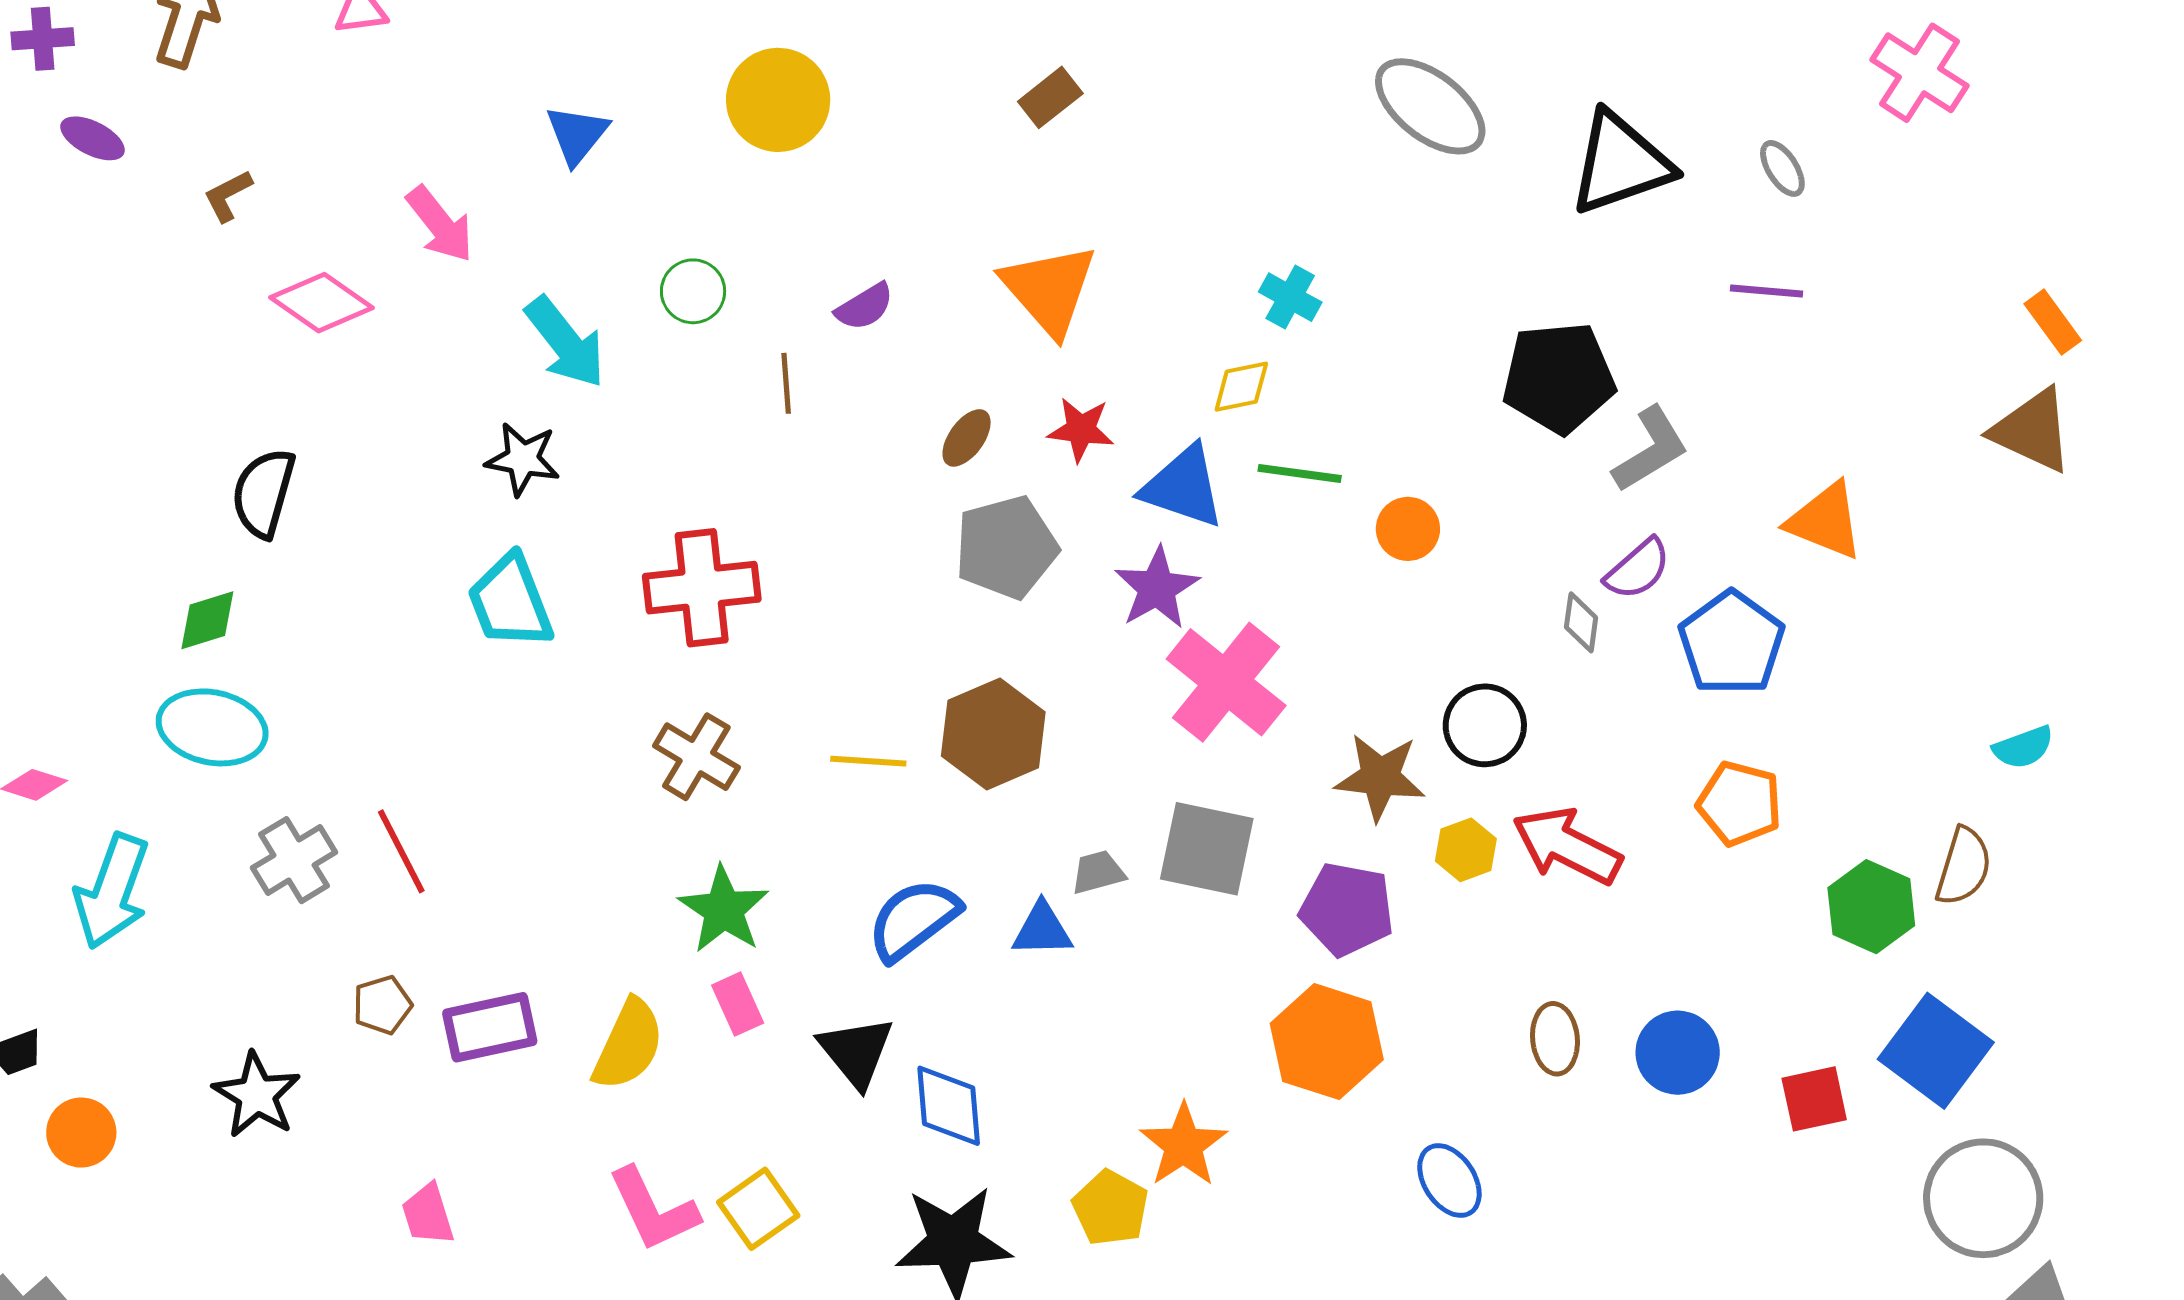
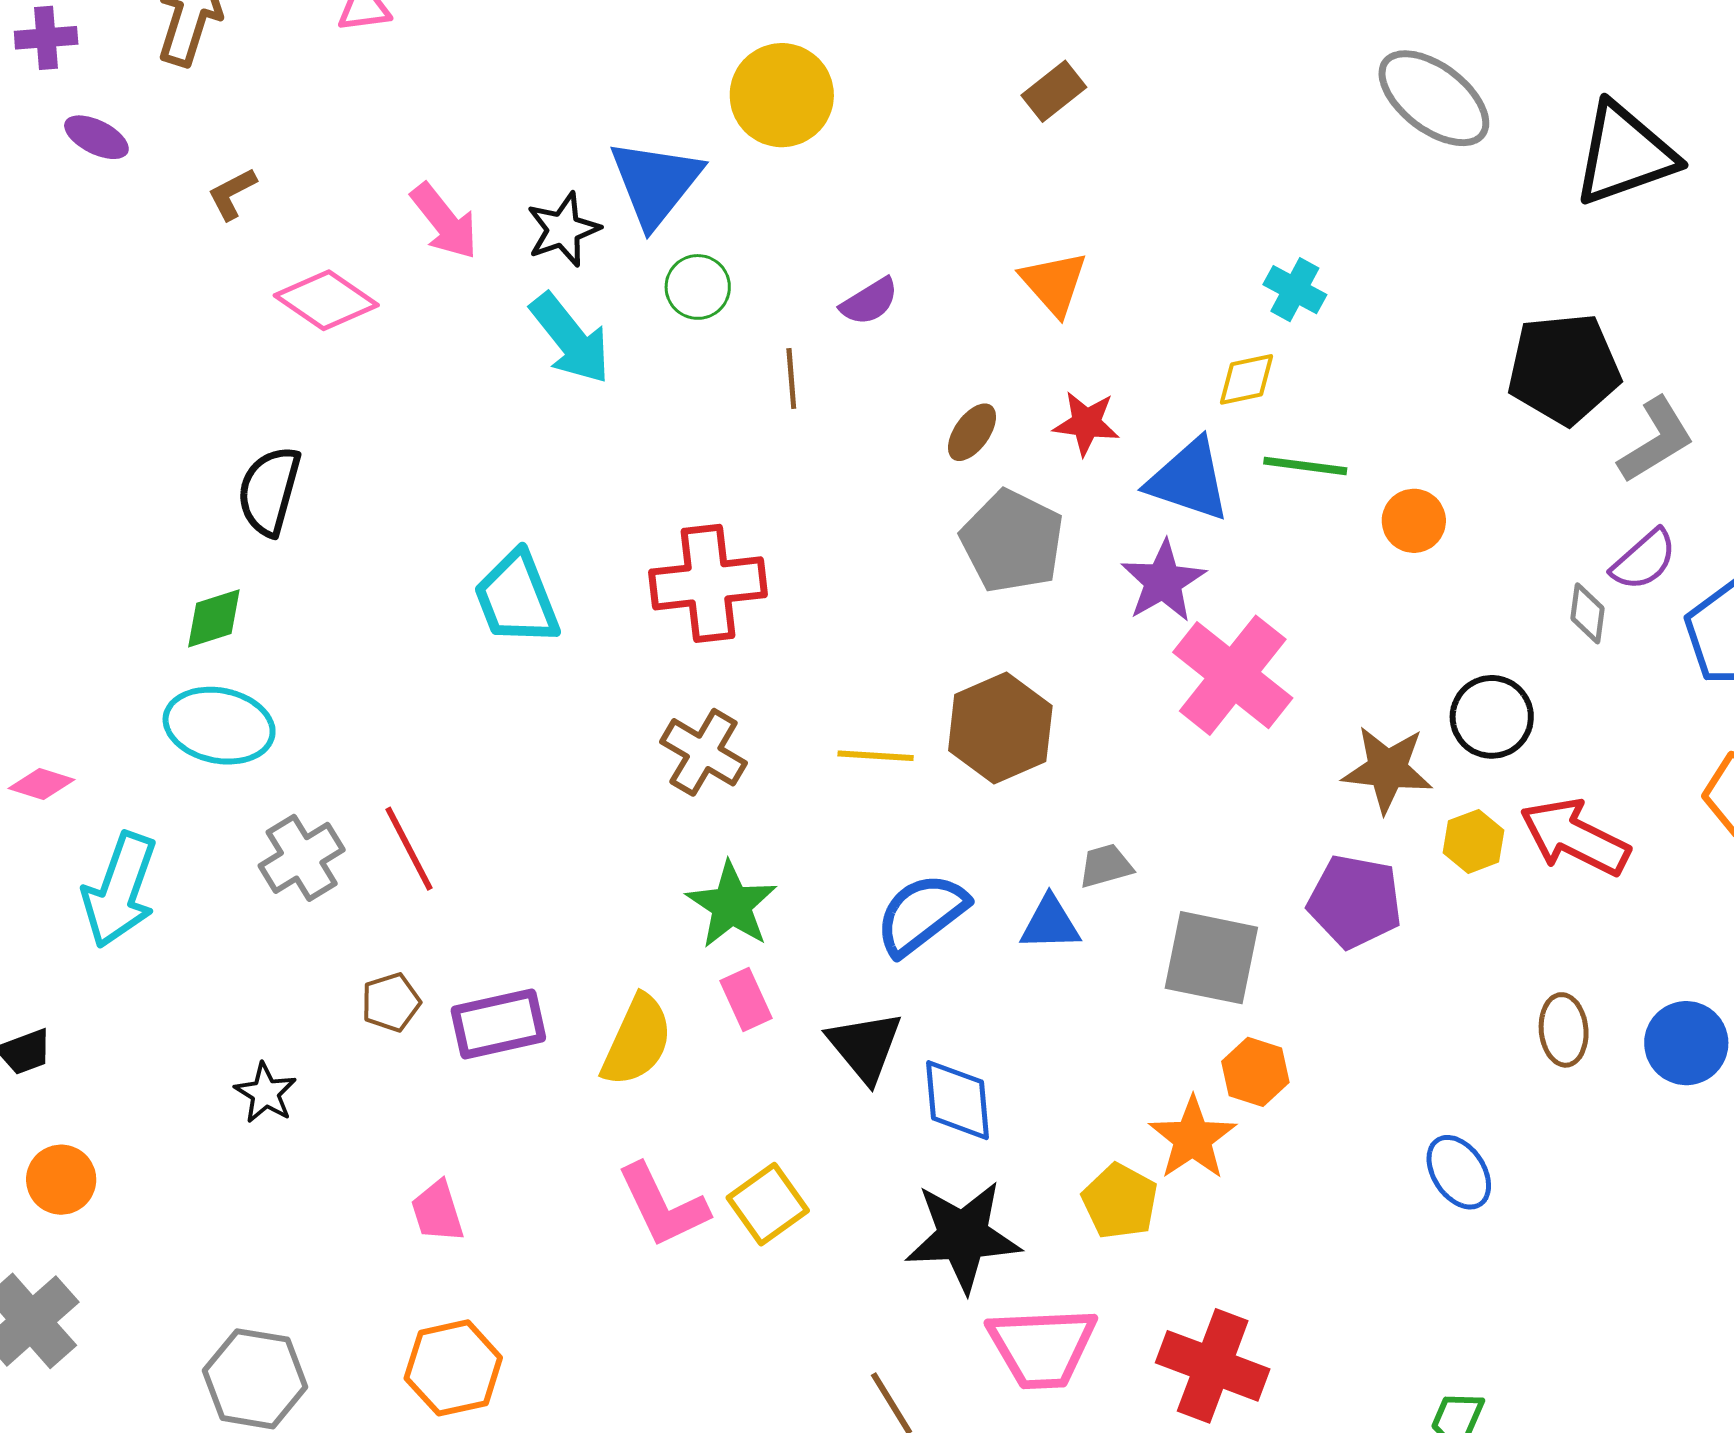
blue triangle: (577, 135) -> (655, 183), moved, size x1.5
orange triangle: (1049, 289) -> (1054, 283), size x0.7
black star: (523, 459) -> (563, 229), moved, turned -30
gray pentagon: (1006, 547) -> (1012, 541), turned -30
gray square: (1207, 849) -> (1211, 958), moved
orange hexagon: (1327, 1042) -> (1255, 1072), moved, size x0.6
black star: (257, 1095) -> (265, 1093), size x0.7
orange circle: (81, 1133) -> (61, 1180), moved

